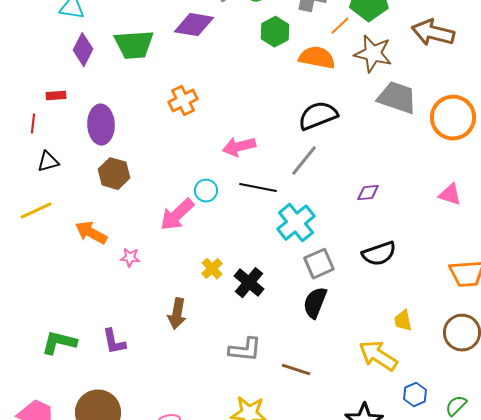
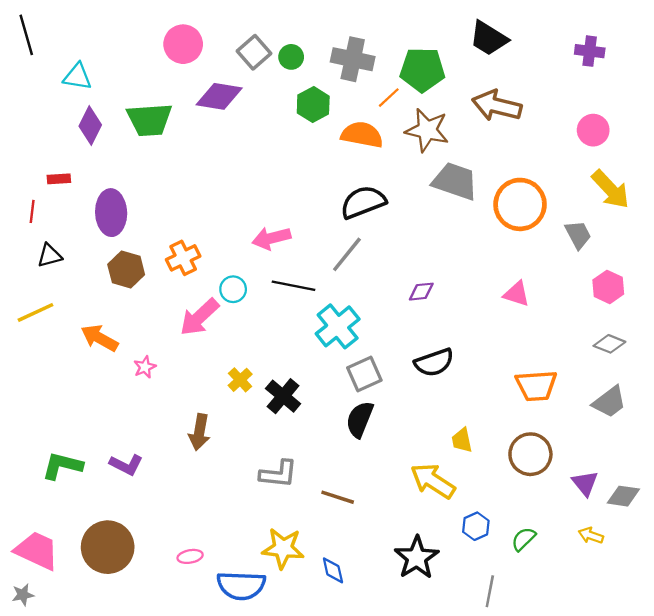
orange cross: (183, 101) -> (183, 258), moved
pink star: (130, 258) -> (145, 367), turned -30
purple L-shape: (114, 342) -> (126, 465), turned -52

